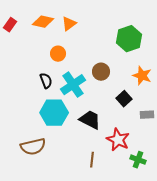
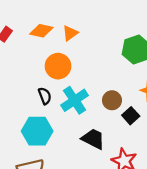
orange circle: (58, 54) -> (58, 66), size x1.5
brown circle: (101, 72) -> (112, 100), moved
cyan hexagon: (54, 113) -> (37, 131), moved

